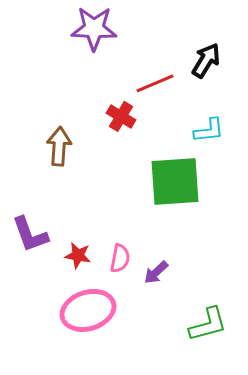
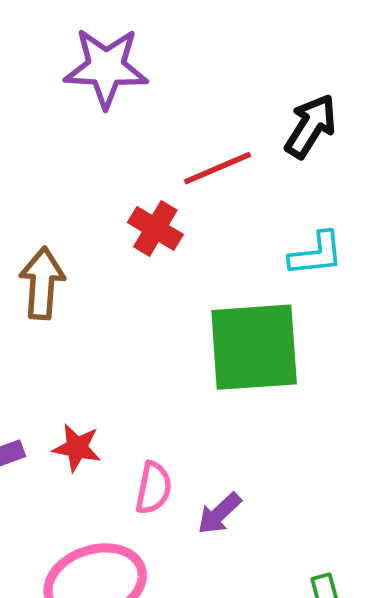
red star: (78, 255) -> (77, 448), moved

